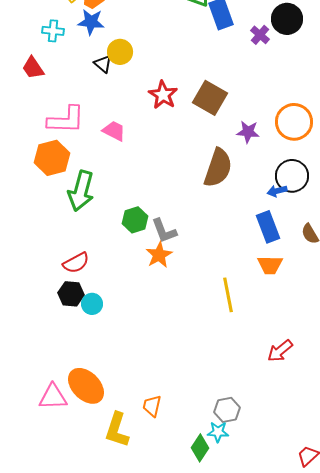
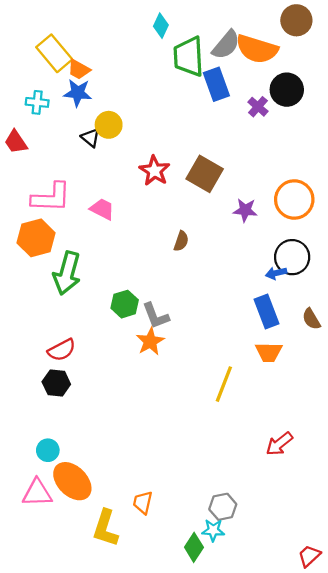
brown semicircle: (218, 168) -> (181, 241), moved, size x0.5
yellow line: (228, 295) -> (224, 384), turned 32
cyan circle: (92, 304) -> (48, 450), moved

